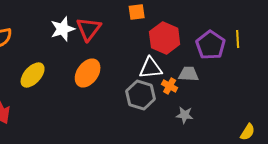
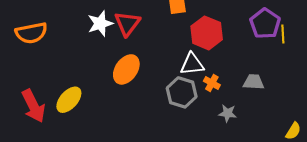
purple pentagon: (211, 45) -> (265, 24), moved
gray trapezoid: (189, 74) -> (254, 82), moved
yellow ellipse: (33, 75) -> (69, 100), moved

